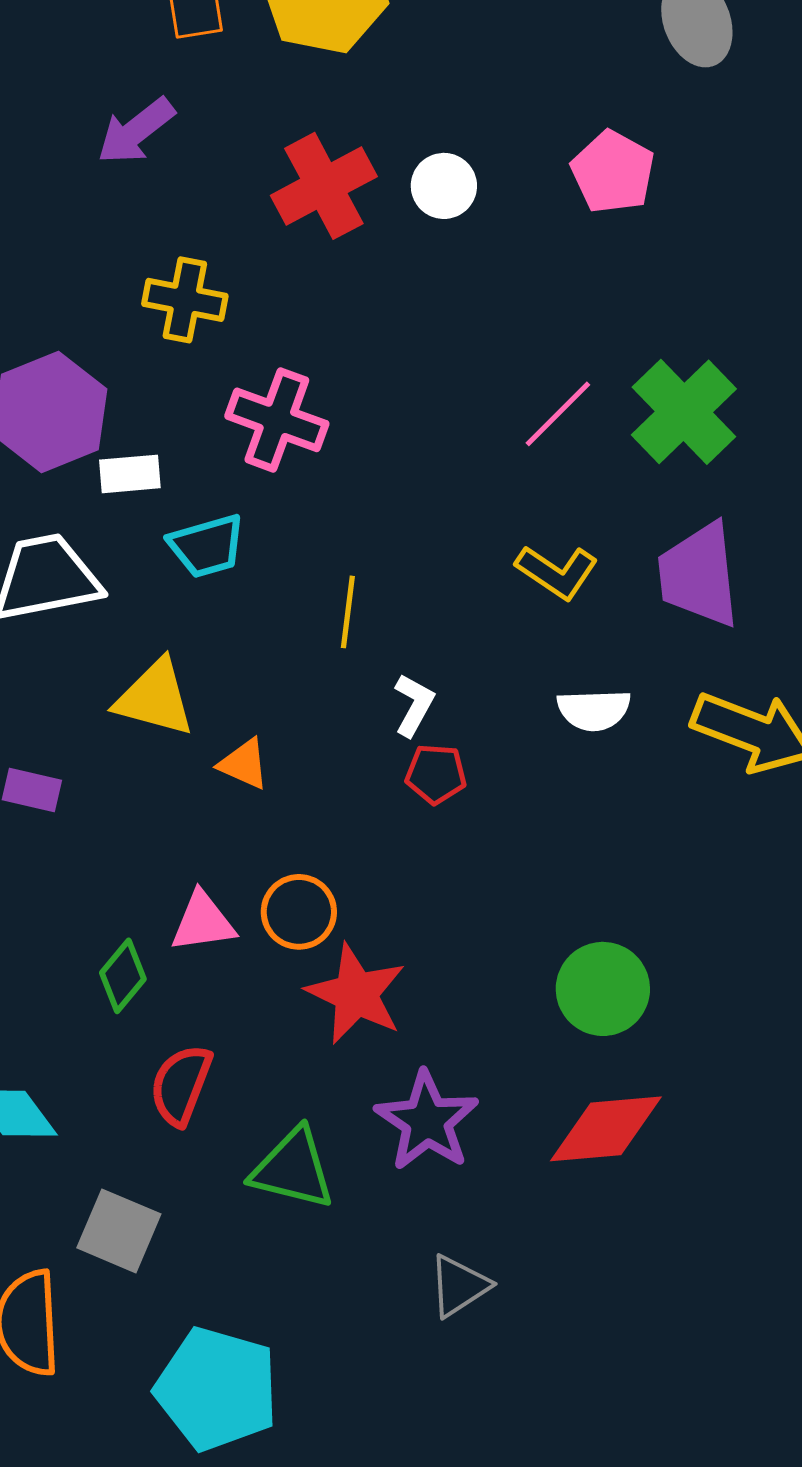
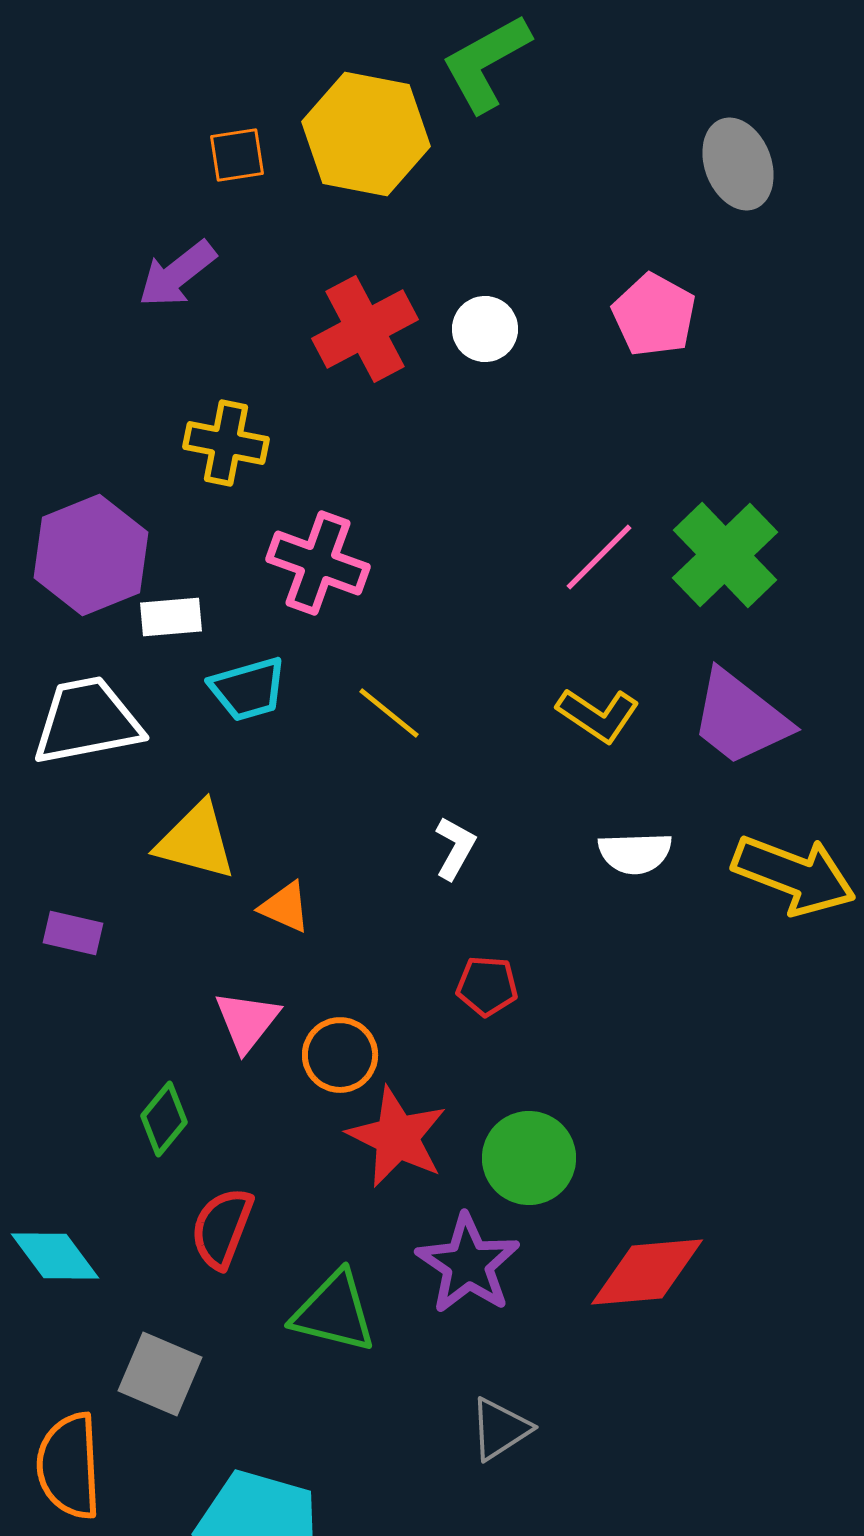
purple trapezoid: (699, 575) -> (740, 718), turned -46
yellow line: (348, 612) -> (389, 713), moved, turned -58
red pentagon: (436, 774) -> (487, 986), moved
pink triangle: (203, 922) -> (247, 1021), moved, turned -44
green circle: (603, 989) -> (529, 1158), moved

